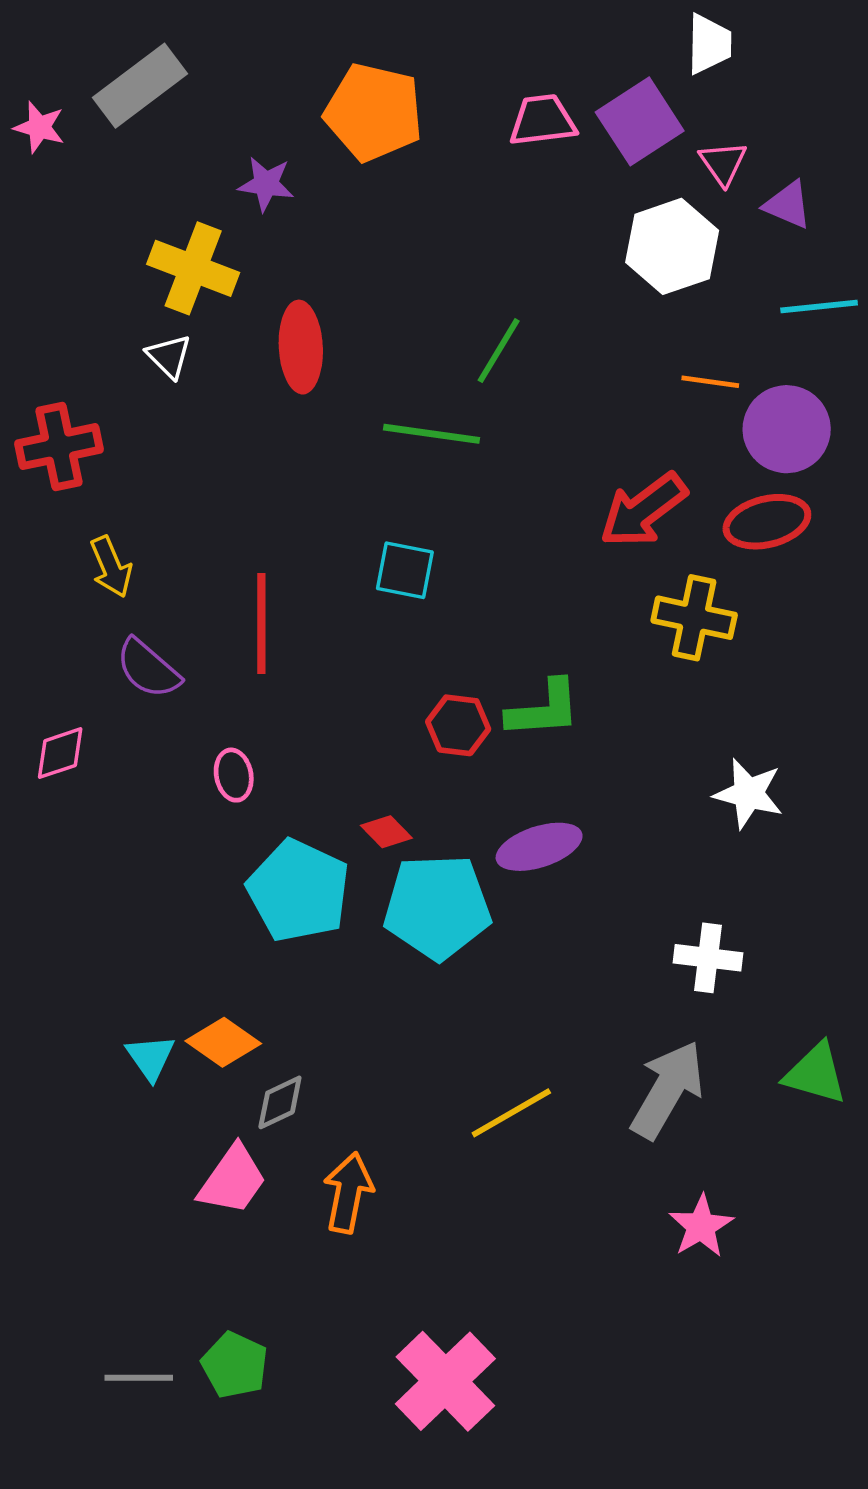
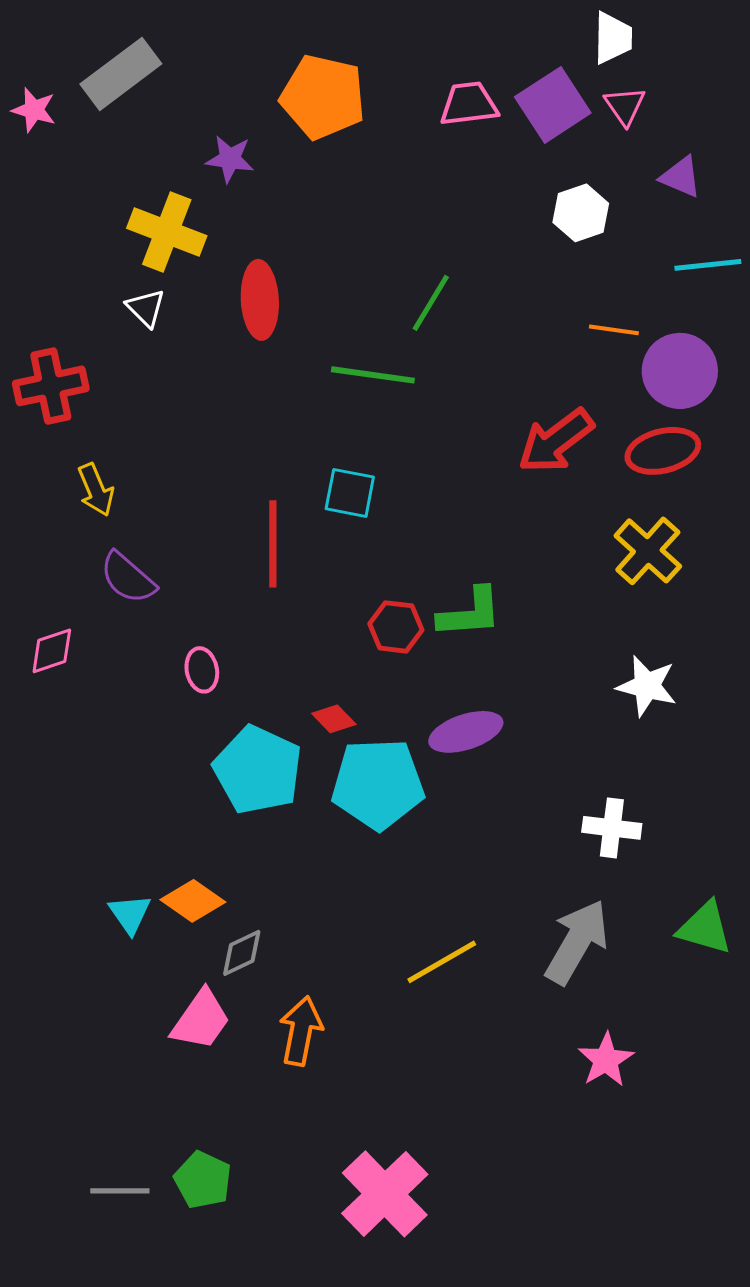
pink triangle: (723, 163) -> (625, 106), moved
white hexagon: (672, 246) -> (581, 213), size x0.7
yellow cross: (694, 618) -> (648, 551), moved, turned 30
red line: (261, 624) -> (273, 544), moved

